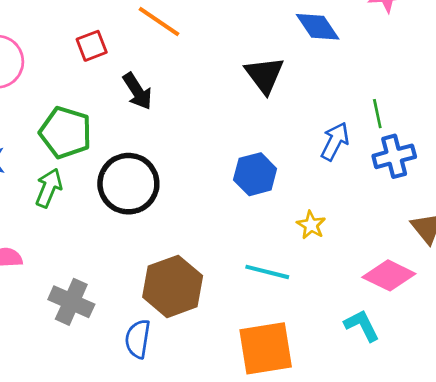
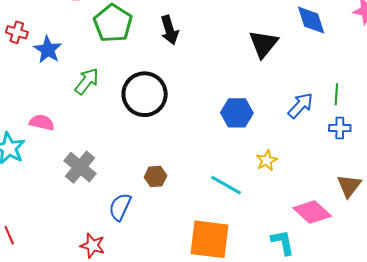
green pentagon: (66, 132) -> (113, 23), moved
blue cross: (394, 156) -> (340, 128), size x0.7
brown hexagon: (173, 286) -> (155, 176), size x0.5

